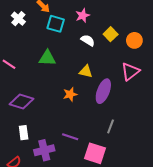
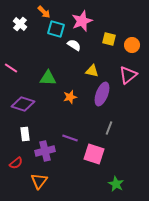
pink star: (83, 16) -> (82, 21), size x1.5
yellow square: (111, 34) -> (109, 39), turned -32
white semicircle: (88, 40) -> (74, 45), moved
green triangle: (47, 58) -> (48, 78), moved
yellow triangle: (86, 71) -> (92, 71), moved

